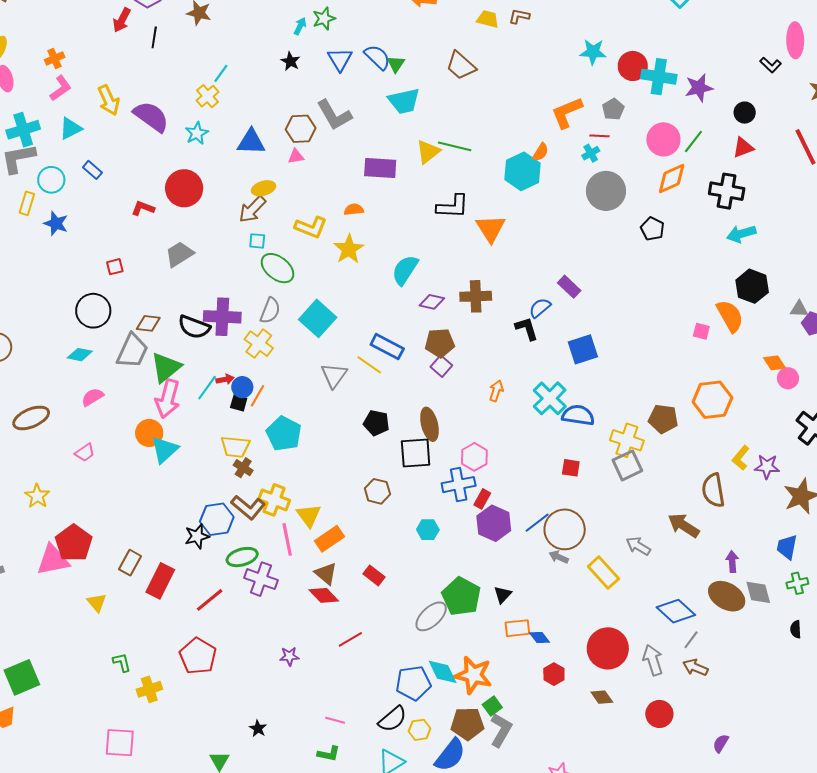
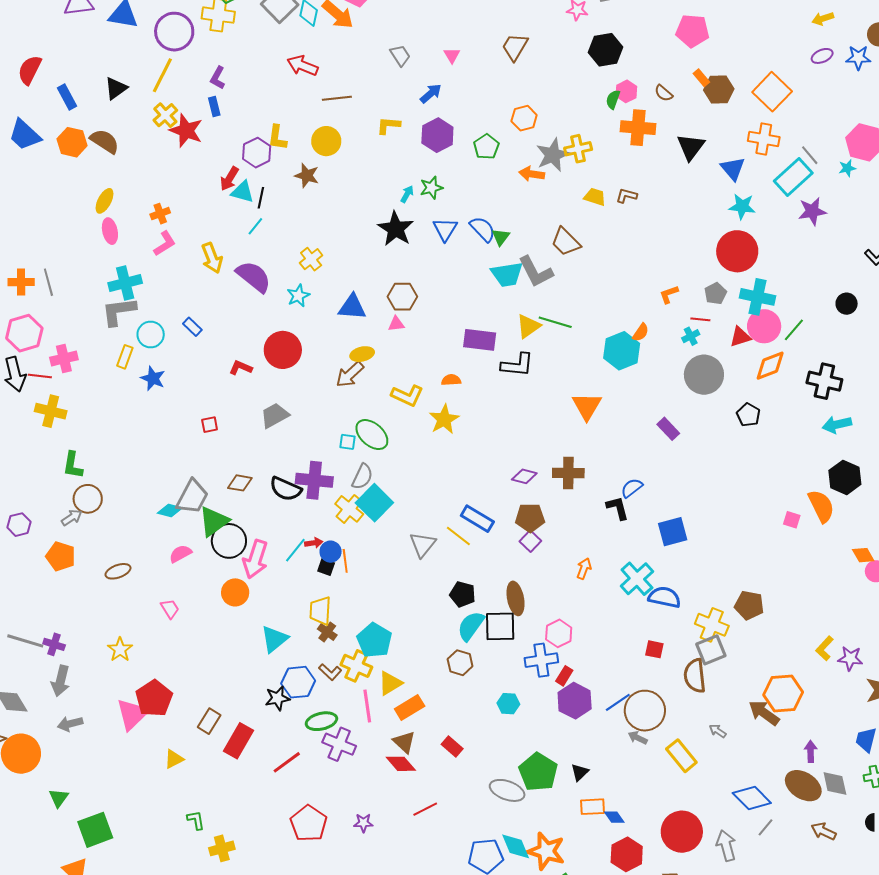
cyan star: (593, 52) -> (742, 206), moved
black star: (290, 61) -> (396, 229), size x1.8
red circle: (633, 66) -> (737, 251), size x1.4
cyan line: (221, 73) -> (255, 226), moved
cyan cross: (659, 77) -> (757, 297), moved
purple star: (699, 88) -> (812, 211), moved
orange L-shape: (567, 113) -> (669, 294), size x0.6
gray L-shape: (334, 115) -> (536, 272), moved
cyan triangle: (71, 128) -> (242, 192), moved, turned 40
red triangle: (743, 148) -> (740, 337), moved
black L-shape: (453, 206) -> (517, 365), moved
cyan square: (257, 241) -> (347, 442), moved
cyan semicircle: (405, 270) -> (471, 626), moved
purple rectangle: (569, 287) -> (668, 429), moved
black circle: (93, 311) -> (229, 541), moved
cyan square: (318, 318) -> (374, 503), moved
gray trapezoid: (132, 351) -> (192, 497), moved
green triangle: (166, 367) -> (214, 521), moved
orange line: (258, 396) -> (345, 561), turned -40
orange hexagon: (712, 400) -> (783, 693), moved
brown ellipse: (31, 418) -> (118, 571), size x0.7
cyan pentagon: (284, 434) -> (374, 640), moved
yellow trapezoid: (235, 447) -> (320, 611), turned 84
cyan triangle: (165, 450) -> (274, 639), moved
pink trapezoid: (85, 453) -> (170, 609), turned -90
brown semicircle: (713, 490) -> (695, 676), moved
brown L-shape: (248, 507) -> (330, 672), size x0.7
yellow triangle: (309, 516) -> (390, 683), turned 32
gray arrow: (638, 546) -> (718, 731), size x0.7
pink triangle: (53, 560) -> (132, 714), turned -36
yellow triangle: (97, 603) -> (174, 759), turned 40
gray ellipse: (431, 616) -> (507, 790), turned 60
red pentagon: (198, 656) -> (309, 823), moved
brown arrow: (695, 667) -> (824, 831), moved
red hexagon: (554, 674) -> (627, 854), size x1.5

